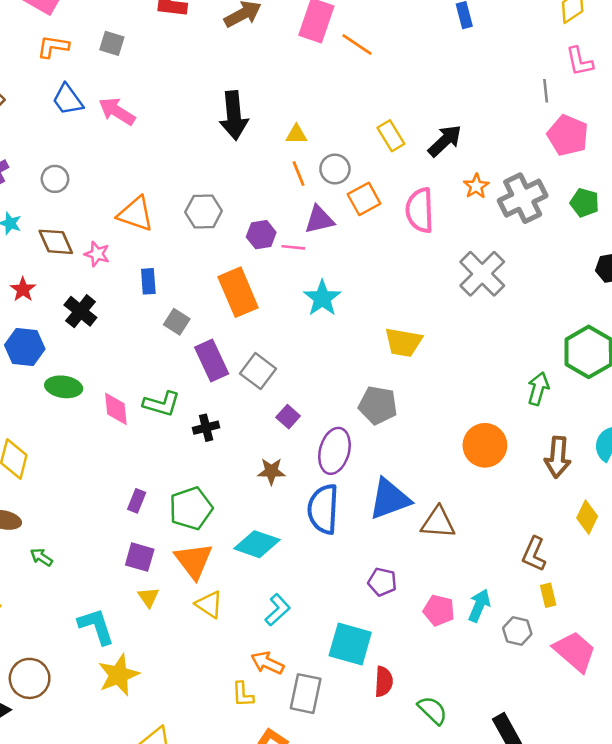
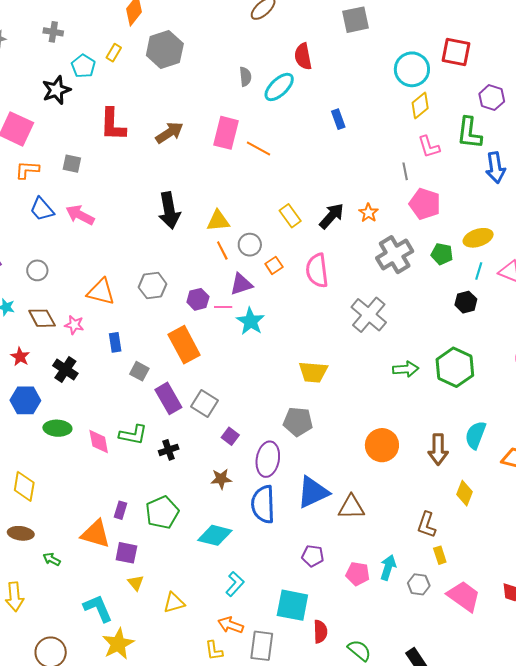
yellow triangle: (296, 134) -> (218, 221), size x1.4
orange star: (476, 186) -> (369, 213), moved
orange square: (364, 199) -> (274, 265), size x0.7
cyan star: (322, 298) -> (250, 321), moved
green arrow: (538, 389) -> (406, 369), moved, turned 75
orange triangle: (194, 561) -> (96, 534), moved, turned -32
yellow triangle: (209, 604) -> (174, 603), moved, turned -45

